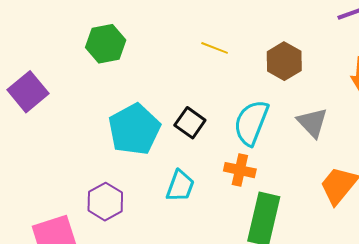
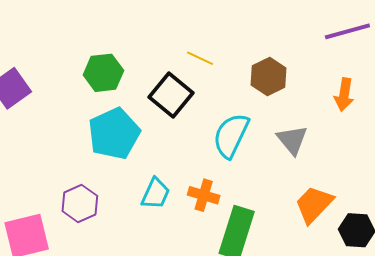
green hexagon: (106, 44) -> (103, 73), moved
black square: (190, 123) -> (171, 95), moved, size x1.4
orange cross: (240, 170) -> (204, 195), moved

